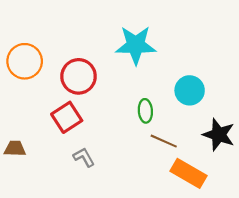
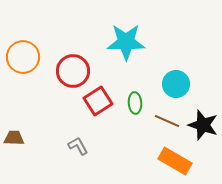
red square: (67, 117) -> (98, 101), moved
brown line: (164, 141) -> (167, 121), moved

